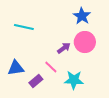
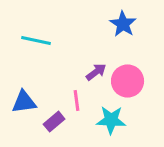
pink circle: (85, 42) -> (128, 81), moved
pink line: (51, 67) -> (77, 101), turned 40

